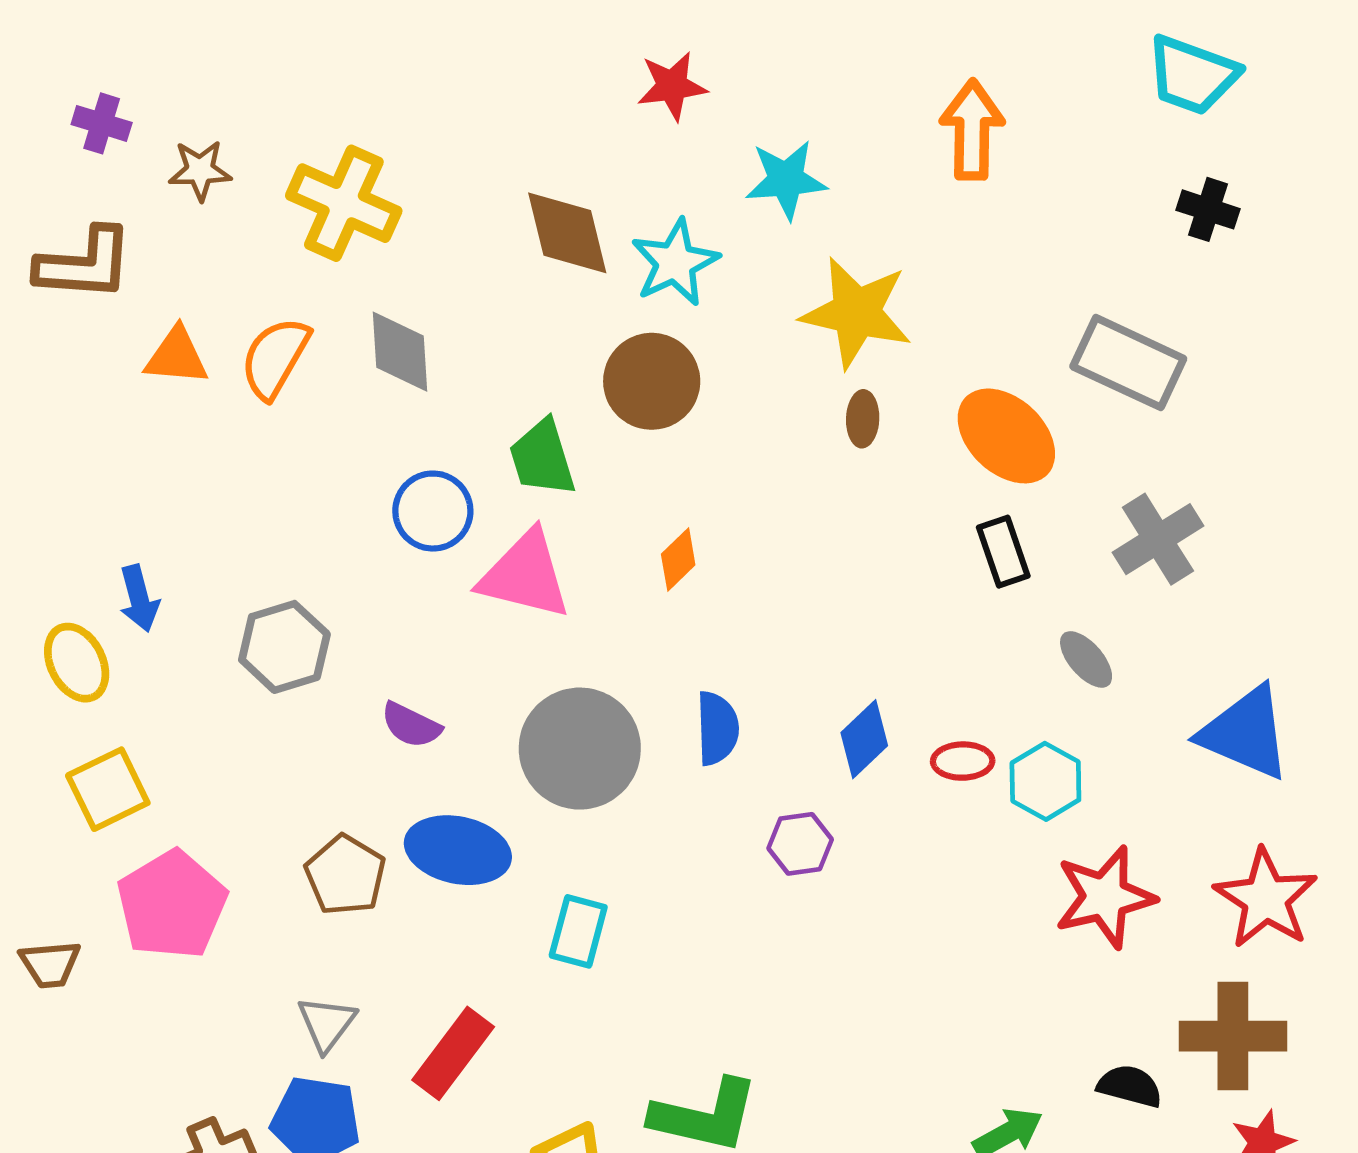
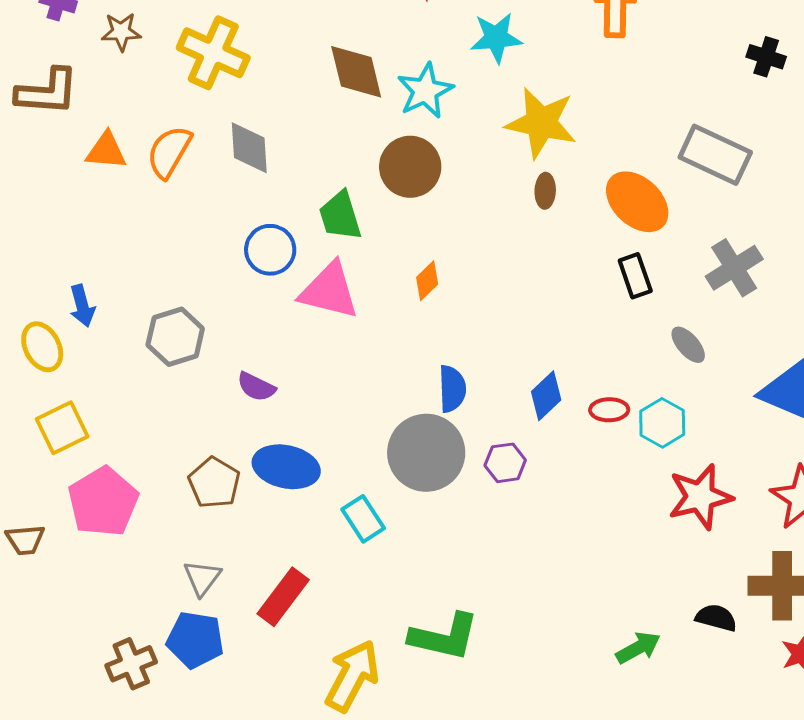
gray circle: (580, 749) -> (426, 453), moved
cyan rectangle: (578, 931) -> (363, 519), turned -48

